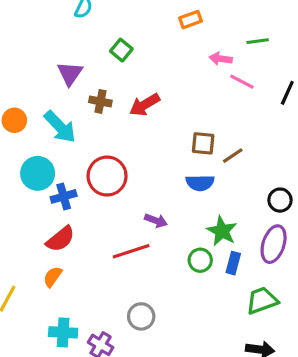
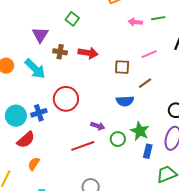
green line: (258, 41) -> (158, 18), moved
pink line: (242, 82) -> (149, 54), moved, turned -49
red arrow: (145, 105) -> (88, 53), turned -138
brown square: (203, 143) -> (122, 67), moved
cyan circle: (38, 173) -> (16, 116), moved
red semicircle: (60, 239) -> (26, 140), moved
green circle: (200, 260) -> (118, 139), moved

